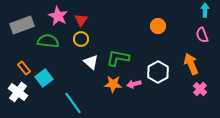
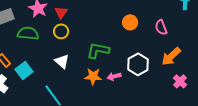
orange circle: (158, 26) -> (130, 22), moved
pink semicircle: (202, 35) -> (161, 27), moved
white triangle: (91, 62) -> (62, 61), moved
orange arrow: (191, 64) -> (171, 56), turned -110

